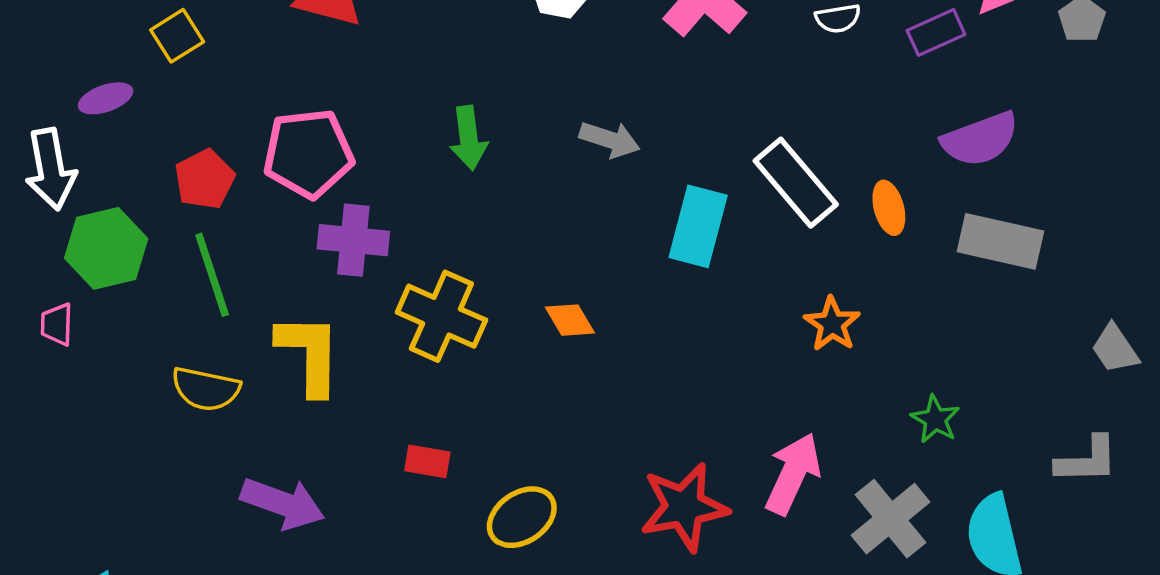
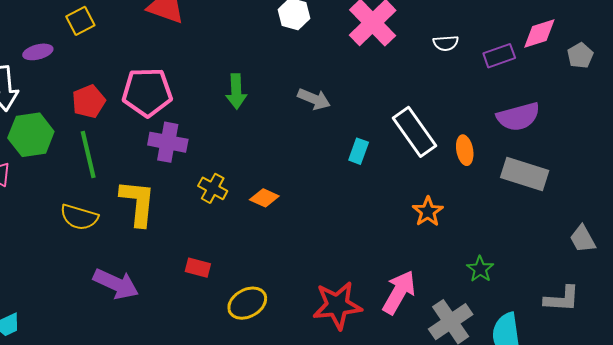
cyan rectangle: (698, 226) -> (359, 151), size x0.6
yellow cross: (441, 316) -> (213, 188), size x0.6
orange diamond: (570, 320) -> (264, 198), moved, turned -40

